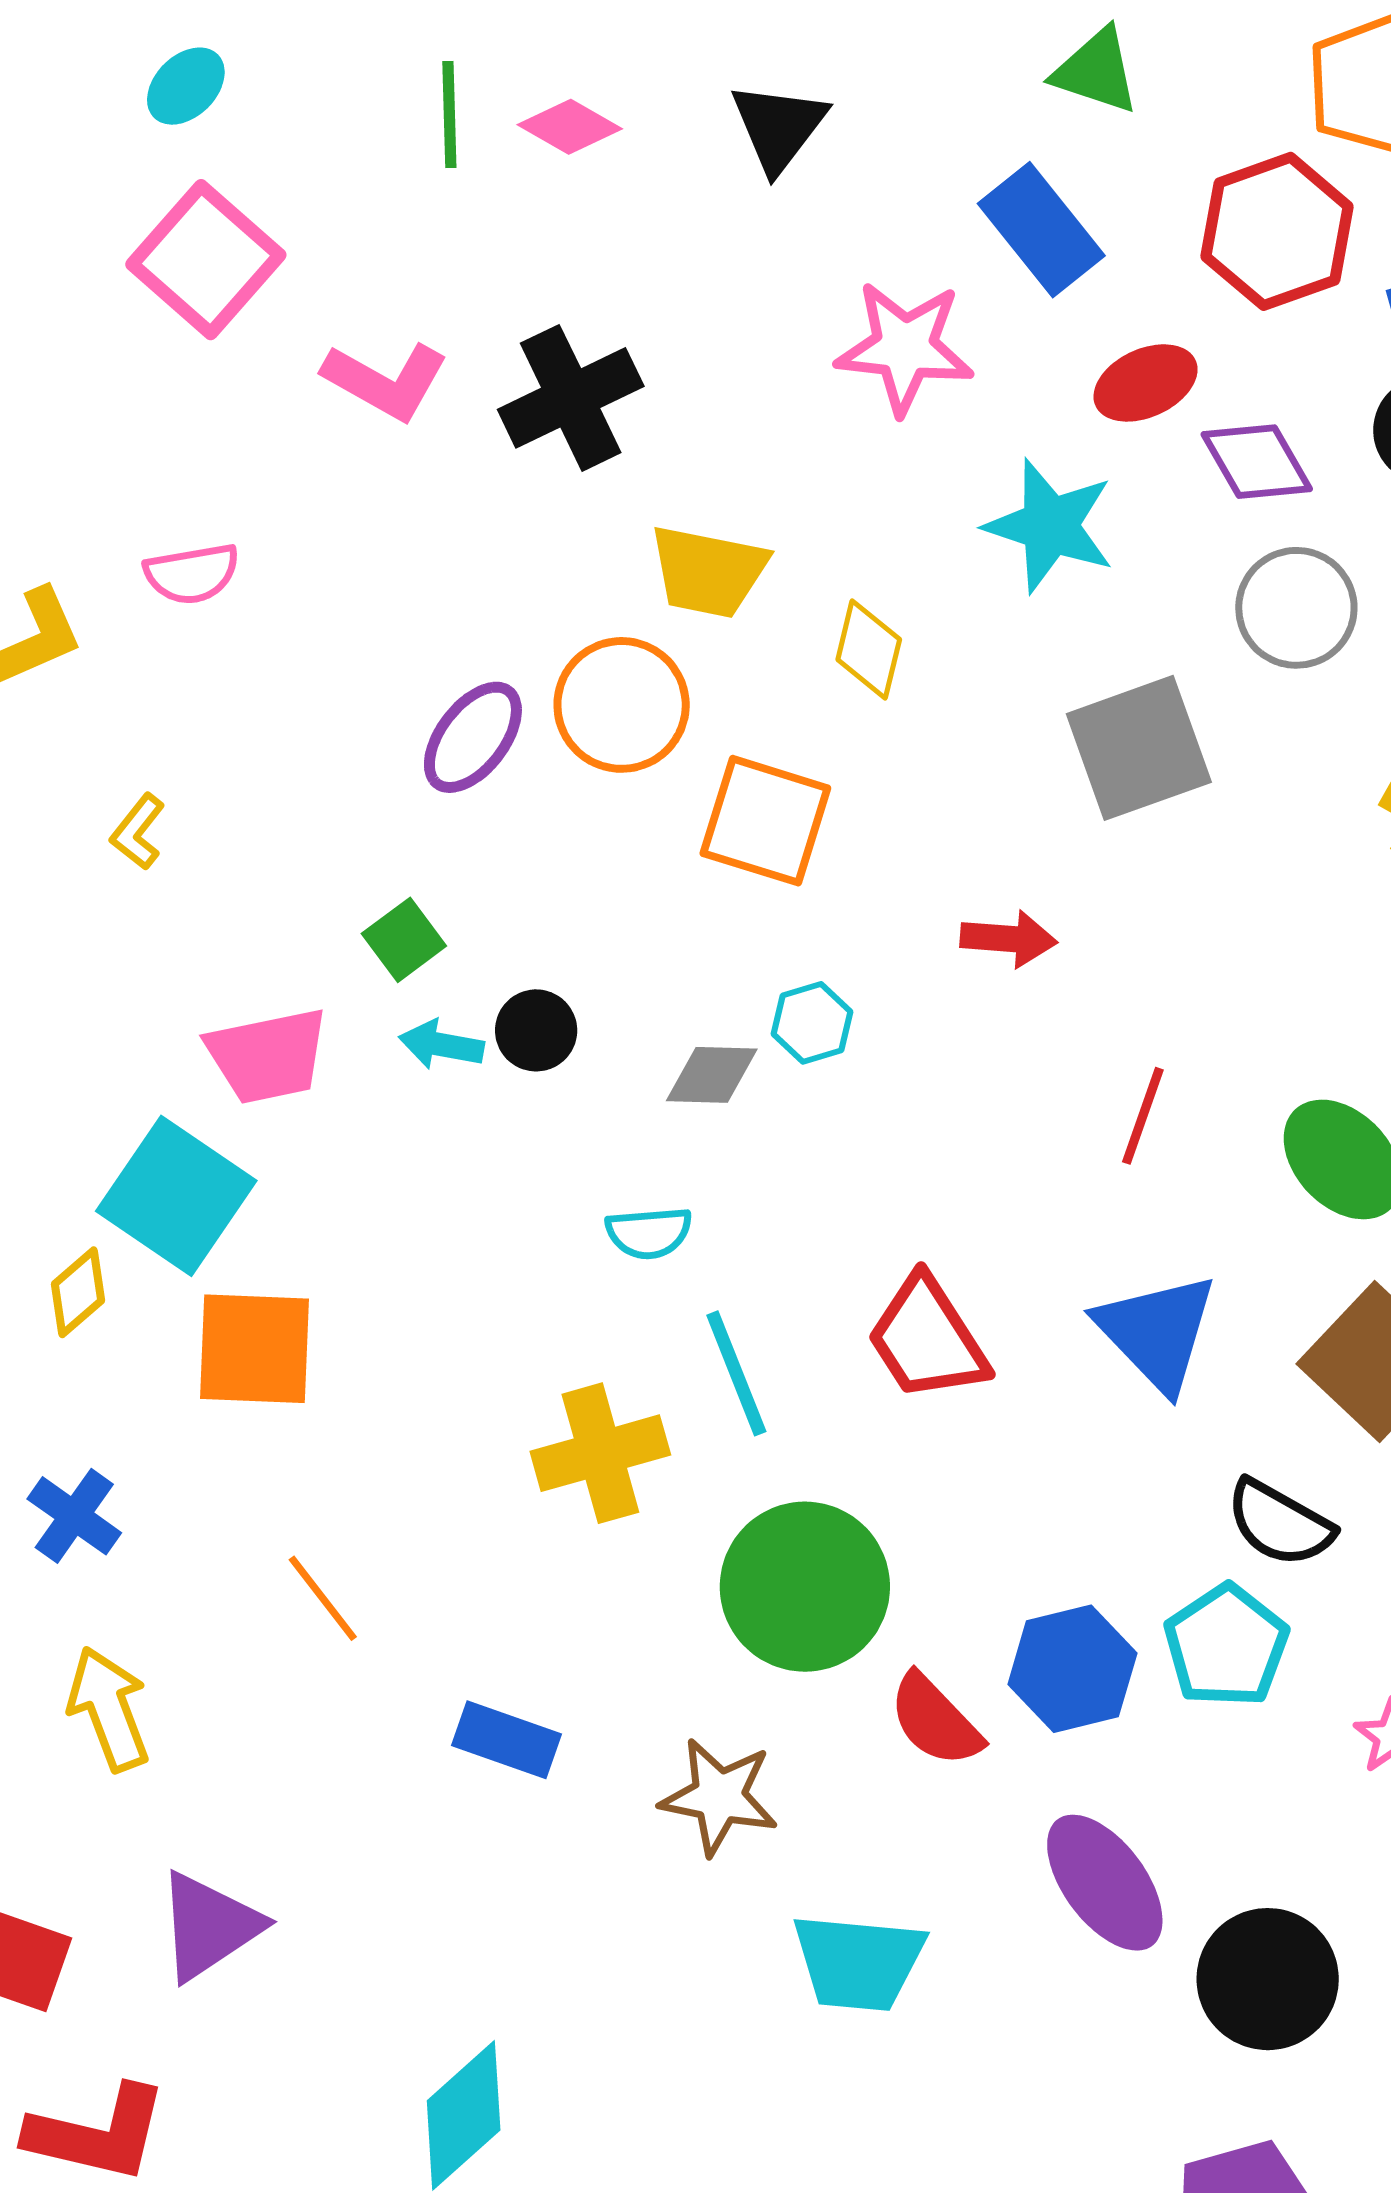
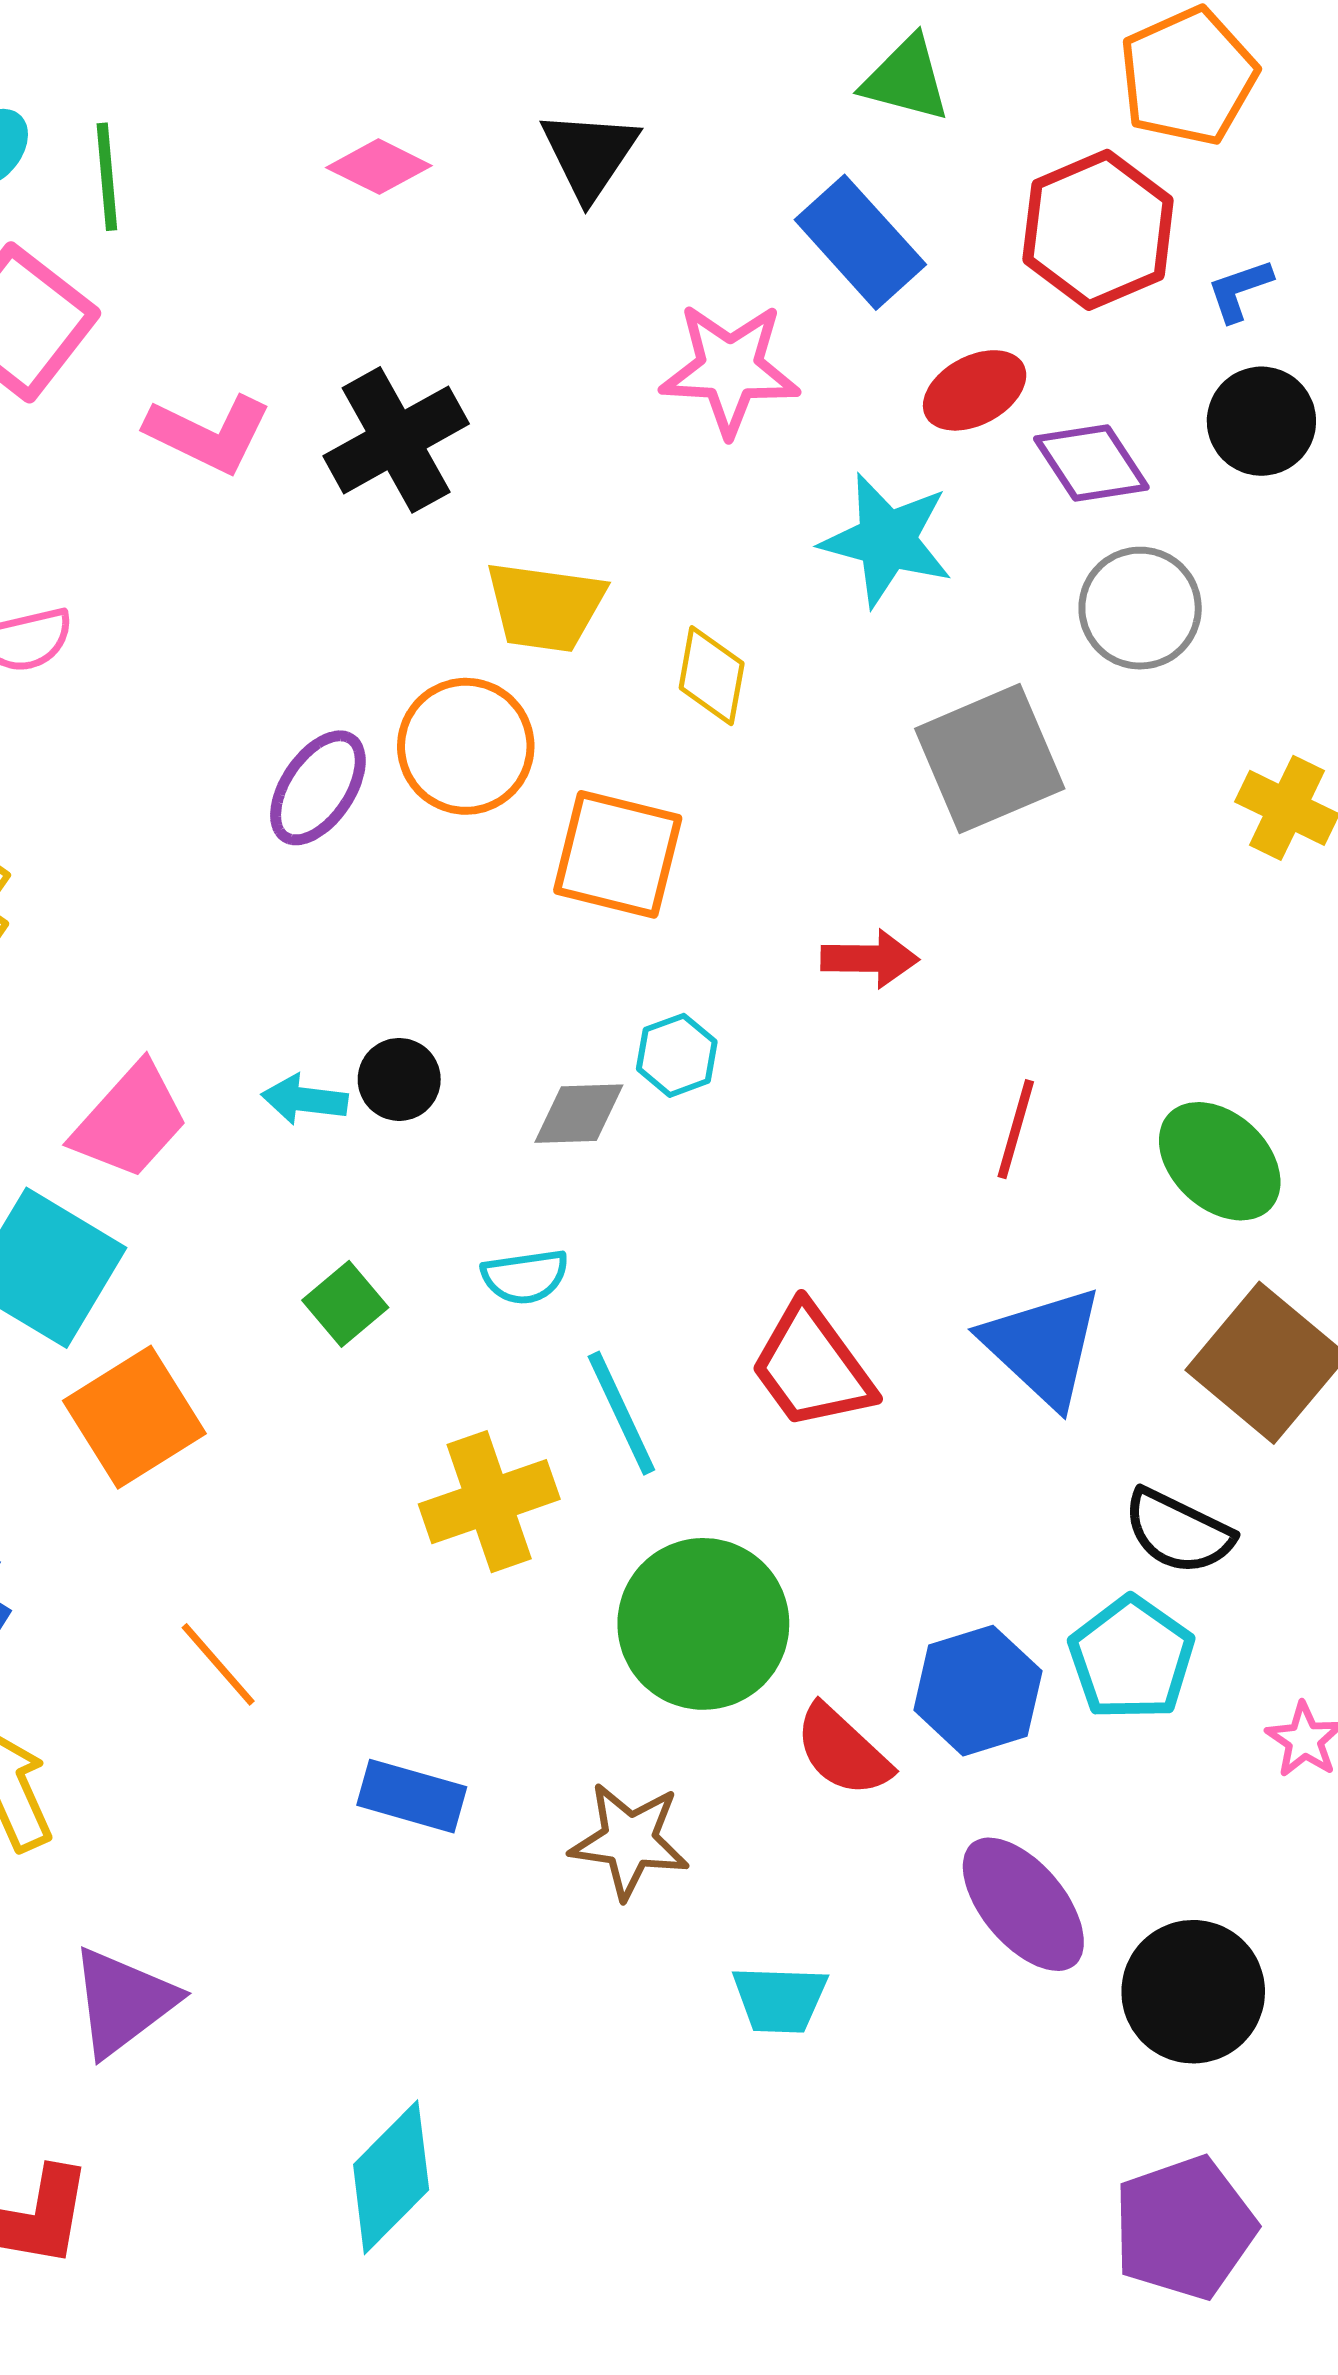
green line: (449, 115) -> (107, 177), moved
green square: (404, 940) -> (345, 1304), moved
pink trapezoid: (268, 1056) -> (130, 1121), turned -33
orange square: (255, 1349) -> (134, 1417), turned -31
cyan trapezoid: (858, 1962) -> (780, 1999), size x0.7

